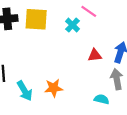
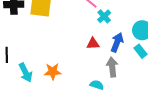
cyan cross: (72, 25) -> (104, 16), moved

